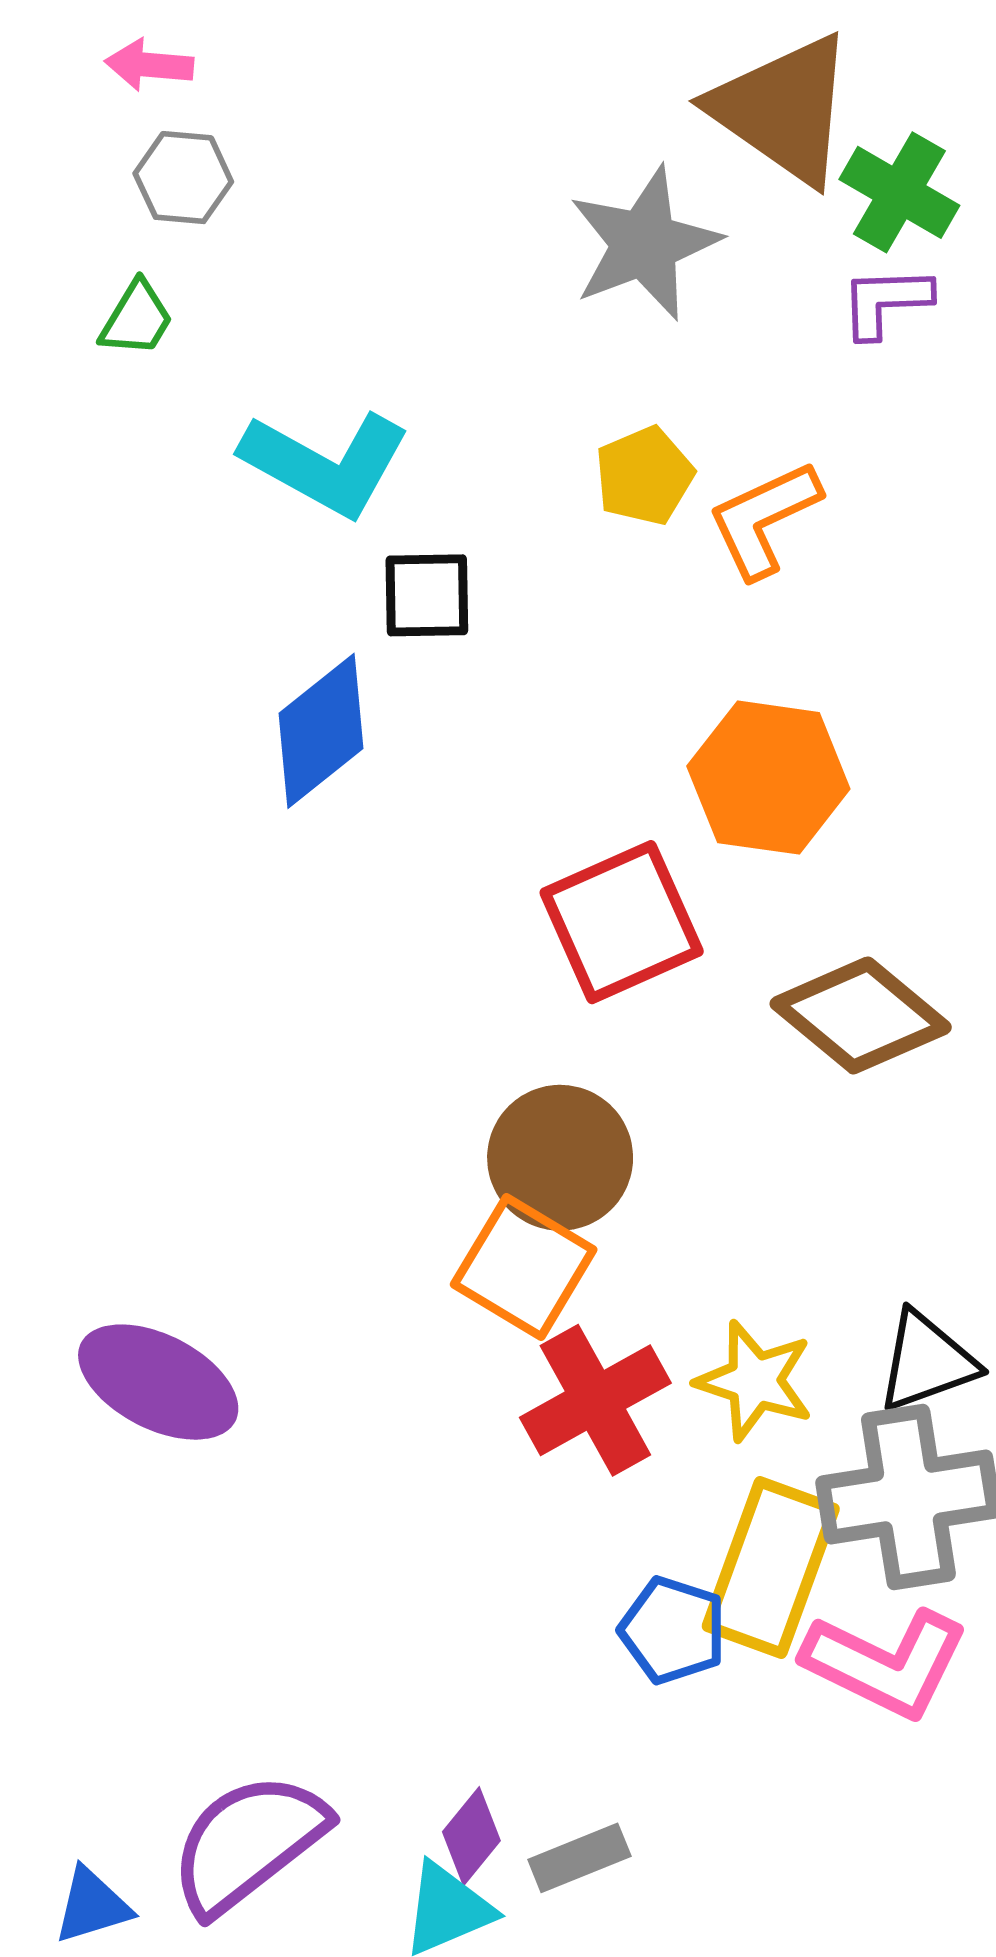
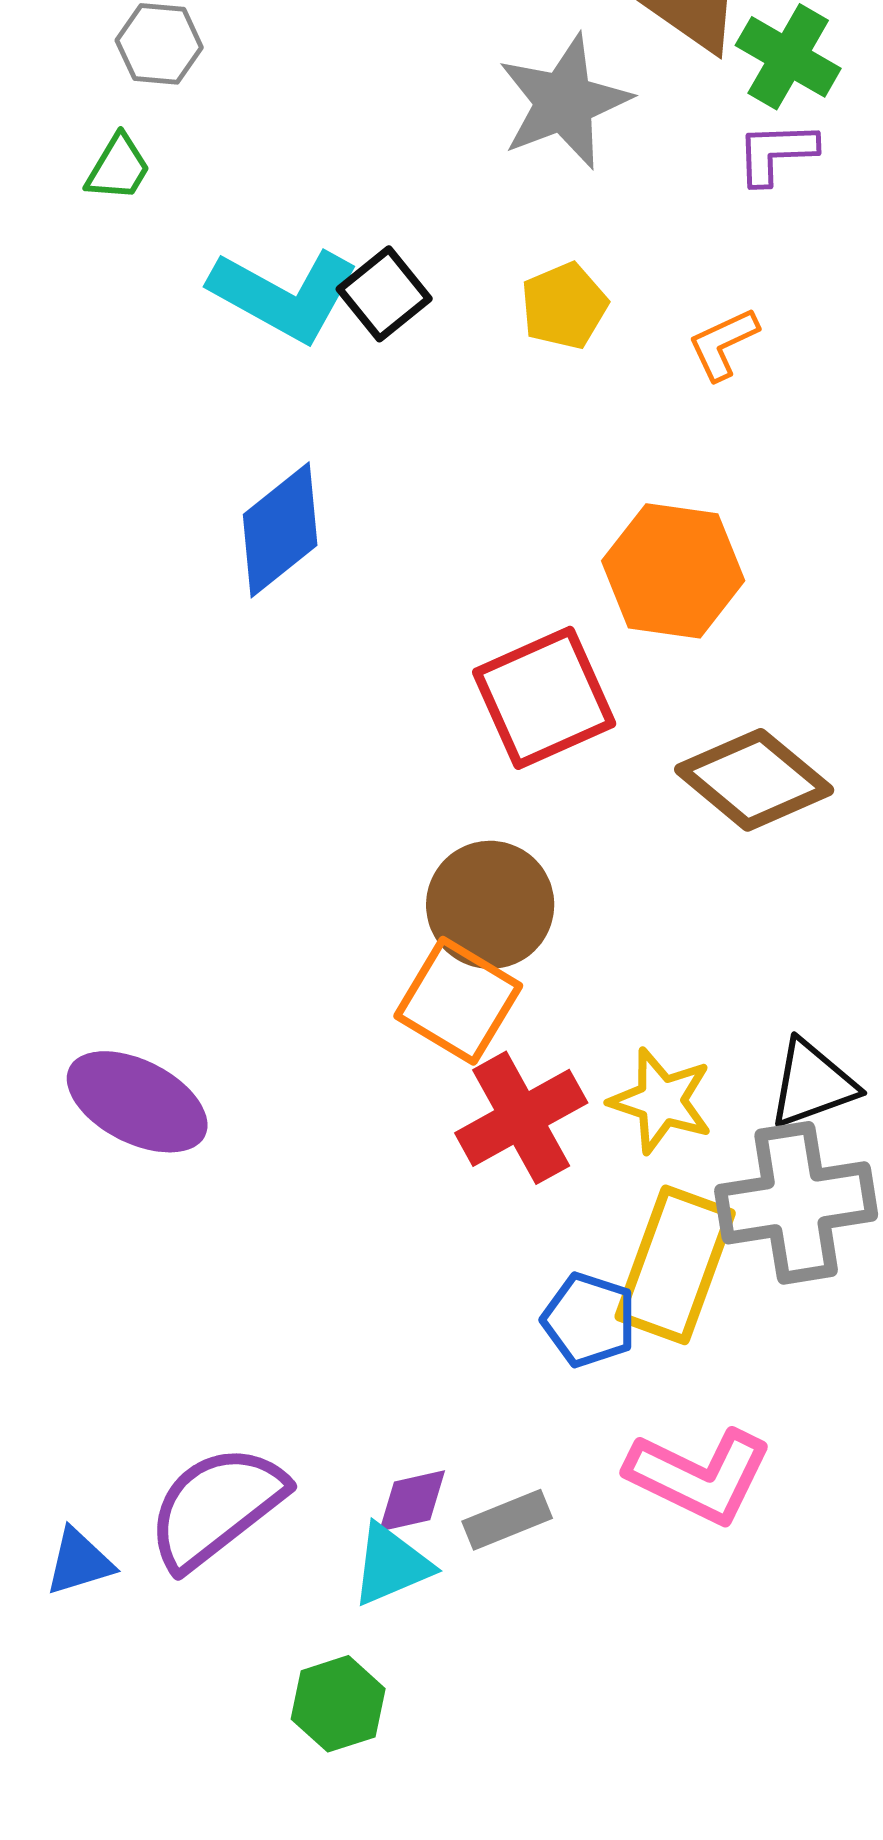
orange L-shape: (764, 519) -> (723, 344), moved, size x0.7
black square: (427, 595) -> (384, 294), moved, turned -38
pink L-shape: (886, 1663) -> (699, 1476), moved
purple diamond: (471, 1836) -> (412, 1501), turned 38

